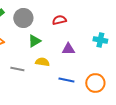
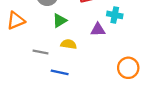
cyan cross: (100, 40) -> (115, 15), moved
blue line: (66, 80) -> (60, 72), moved

